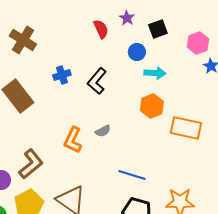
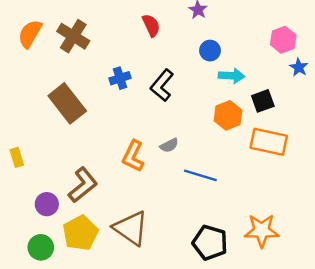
red semicircle: (101, 29) -> (151, 25), moved
black square: (158, 29) -> (263, 101), moved
blue line: (132, 175) -> (200, 175), moved

